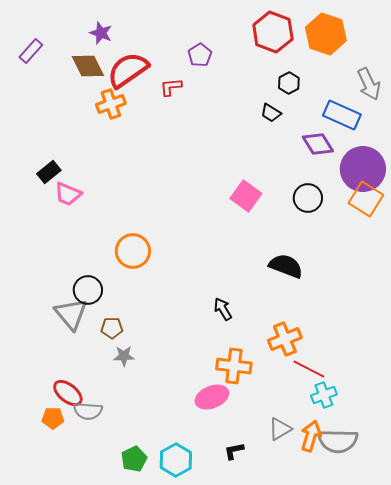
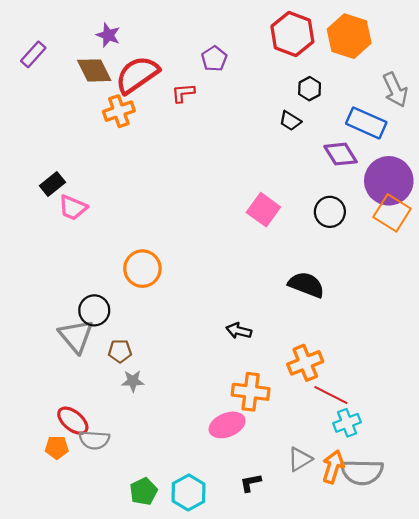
black arrow: (223, 309) -> (239, 331), turned -45

